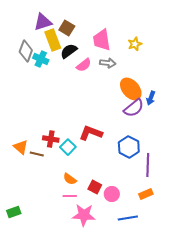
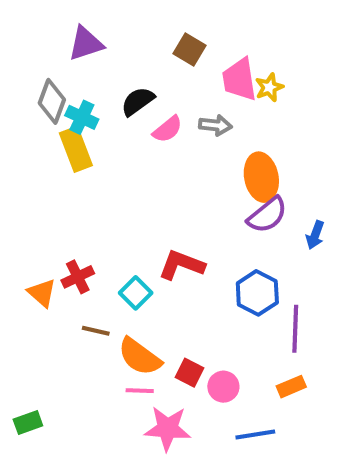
brown square: (67, 28) -> (190, 49), moved
yellow rectangle: (53, 40) -> (76, 149), moved
pink trapezoid: (102, 40) -> (239, 79), moved
orange ellipse: (131, 89) -> (261, 177), turned 30
blue arrow: (151, 98) -> (315, 235), moved
red cross: (51, 139) -> (78, 277), moved, turned -35
brown line: (37, 154) -> (96, 331), moved
orange semicircle: (70, 179) -> (140, 357), size x1.6

